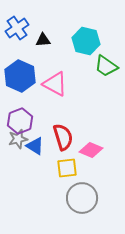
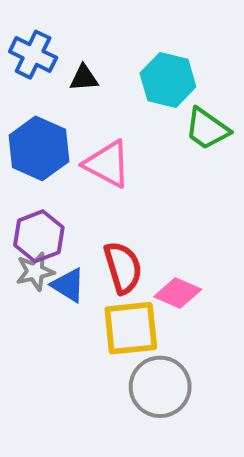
blue cross: (17, 28) -> (33, 55), turned -30
yellow square: (67, 168) -> (131, 328), size x1.4

